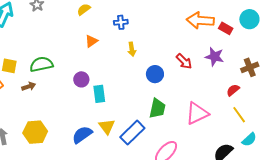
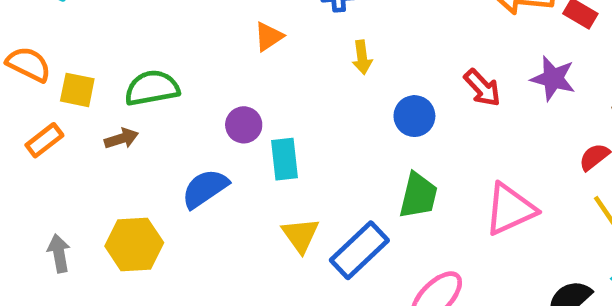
blue semicircle: (82, 135) -> (205, 189), moved

